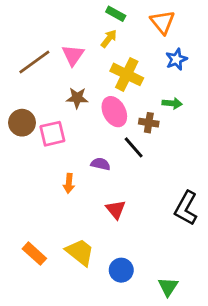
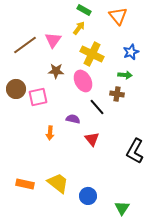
blue star: (176, 59) -> (131, 52), moved
brown cross: (149, 123) -> (117, 94), moved
red triangle: (116, 209) -> (92, 139), moved
orange rectangle: (34, 254) -> (25, 184), turned -30

